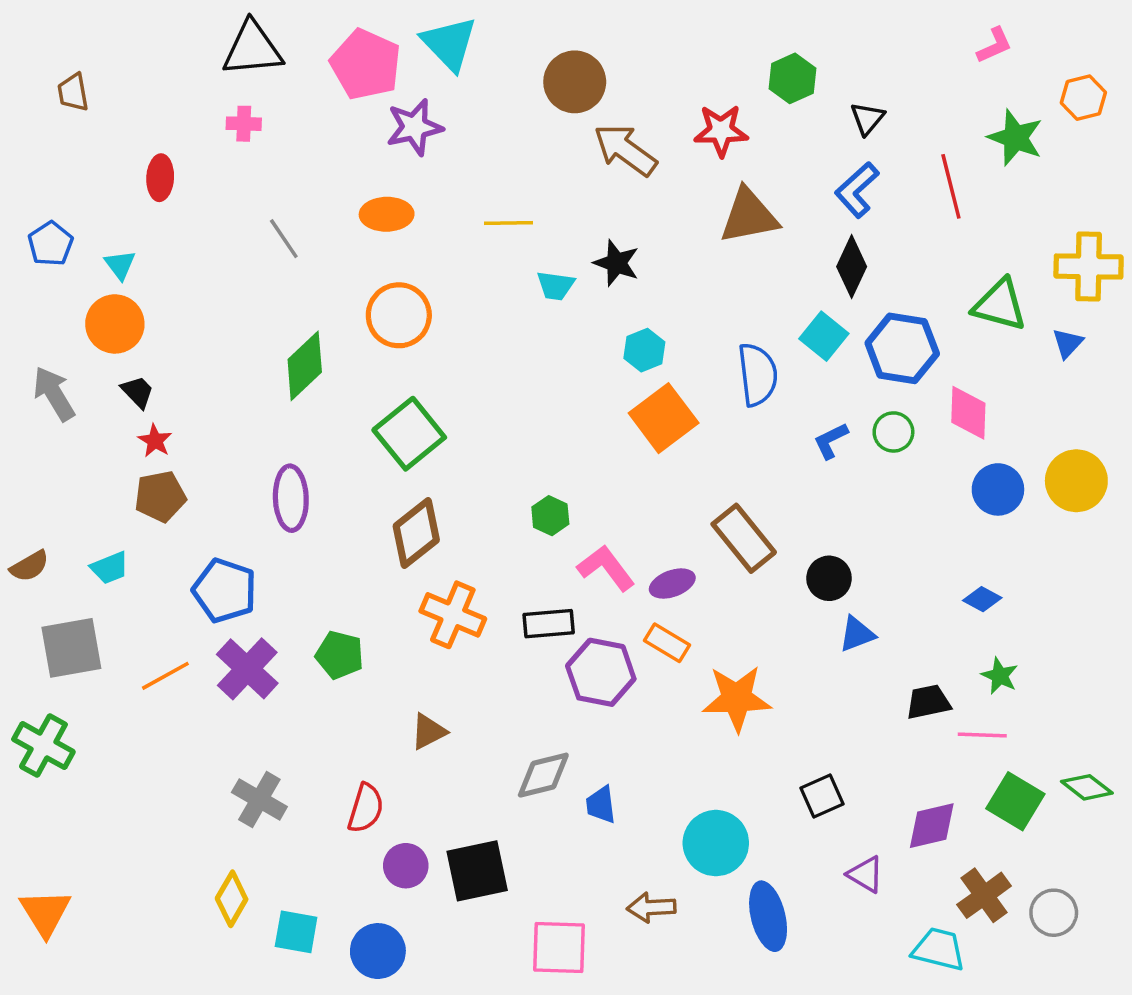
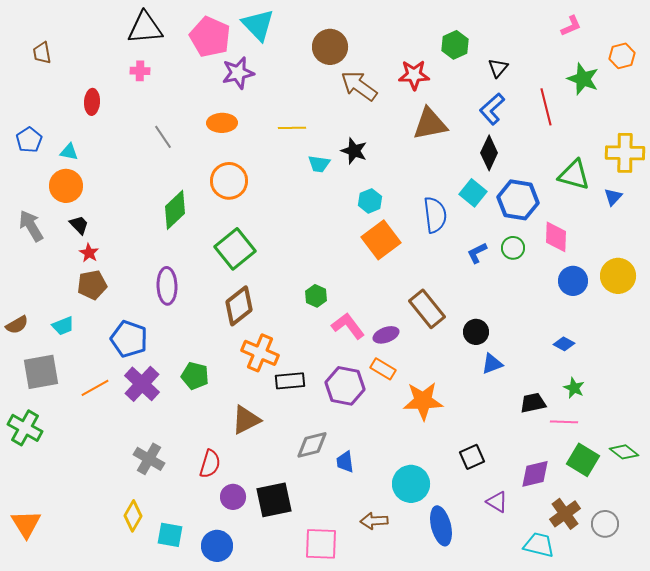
cyan triangle: (120, 265) -> (69, 152), turned -42
black rectangle: (549, 624) -> (290, 381), moved
brown triangle: (428, 732) -> (246, 420), size x1.4

